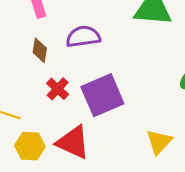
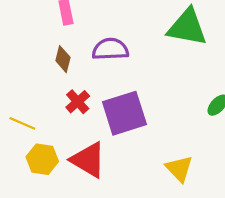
yellow triangle: (159, 142) -> (179, 169), turned -32

